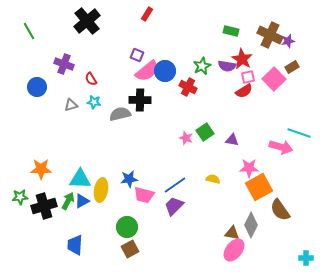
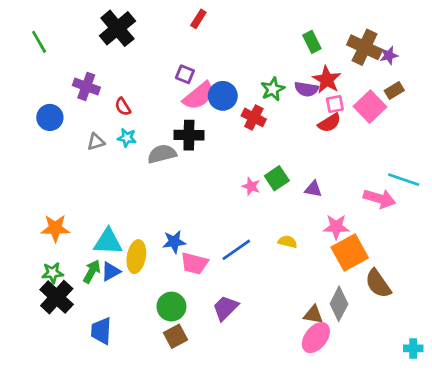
green rectangle: (231, 31) -> (312, 42), turned 49
green star: (20, 197) -> (53, 273), moved
black cross: (44, 206) -> (57, 297), moved, turned -30
purple trapezoid: (174, 206) -> (225, 308), moved

